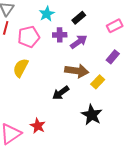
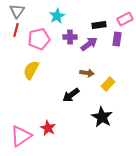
black rectangle: (79, 18) -> (99, 25), moved, turned 32
pink rectangle: (115, 26) -> (125, 19), moved
purple rectangle: (113, 57) -> (117, 39), moved, turned -32
brown arrow: (77, 71) -> (87, 73), size x0.6

